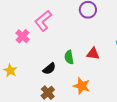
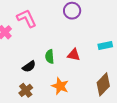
pink L-shape: (43, 21) -> (27, 18), turned 100

